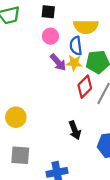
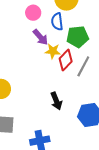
yellow star: (74, 63) -> (53, 51), moved

